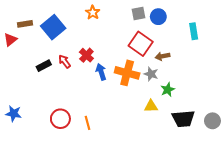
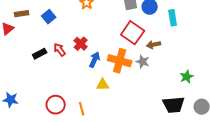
blue square: (53, 27) -> (49, 17), size x0.6
cyan rectangle: (194, 31) -> (173, 18), moved
blue arrow: (101, 72) -> (95, 60), turned 42
green star: (168, 90) -> (187, 77), moved
yellow triangle: (151, 106) -> (103, 85), moved

